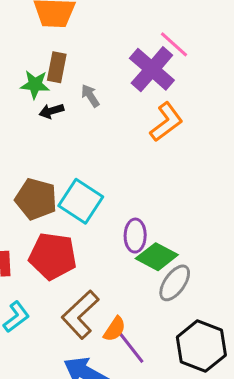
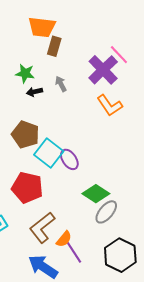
brown rectangle: (57, 67) -> (54, 46), moved
orange L-shape: (166, 122) -> (110, 105), turned 88
brown pentagon: (36, 199) -> (25, 135), moved
purple ellipse: (135, 236) -> (69, 159), moved, turned -40

